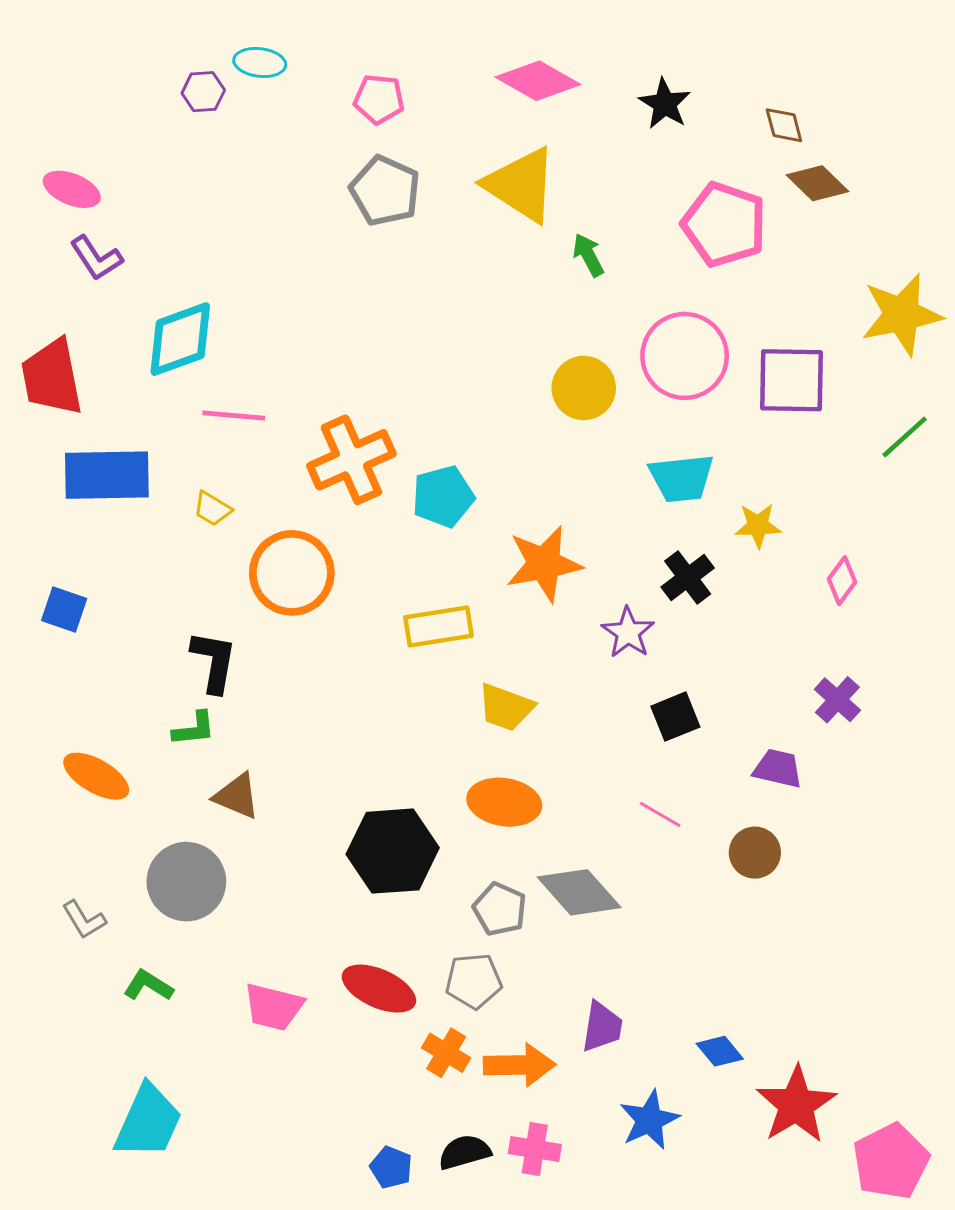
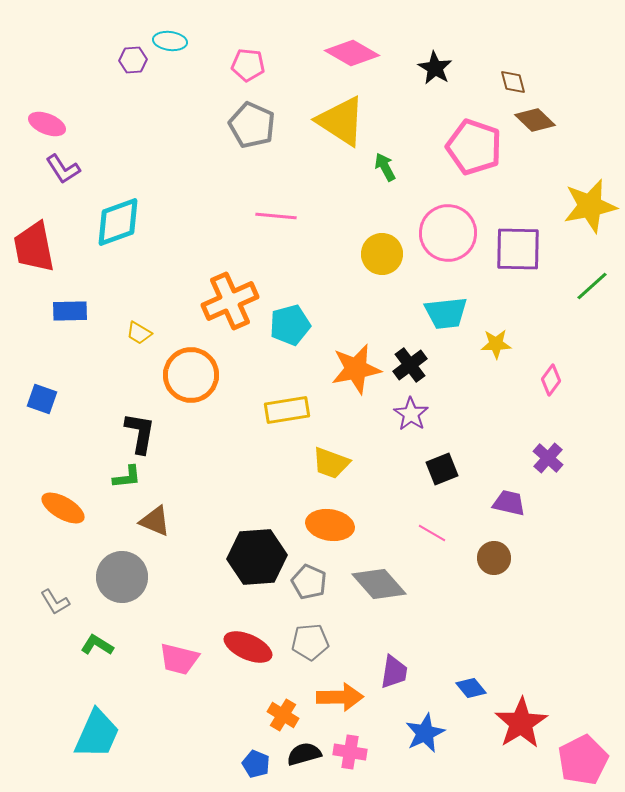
pink line: (234, 416) -> (276, 216), moved
blue rectangle: (107, 475) -> (70, 311), size x0.6
black cross: (688, 577) -> (410, 365), moved
gray pentagon: (500, 909) -> (309, 582), moved
orange cross: (446, 1053) -> (283, 715), moved

